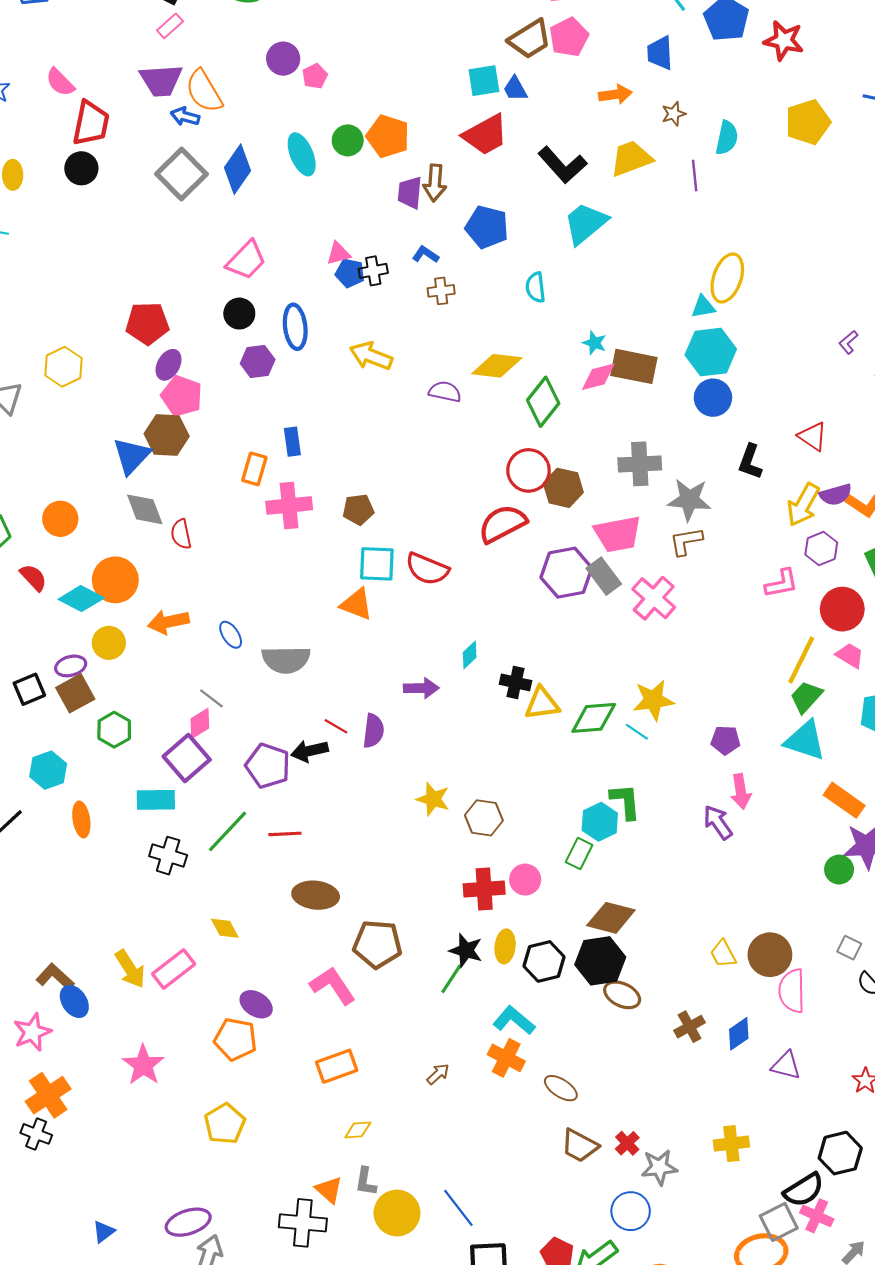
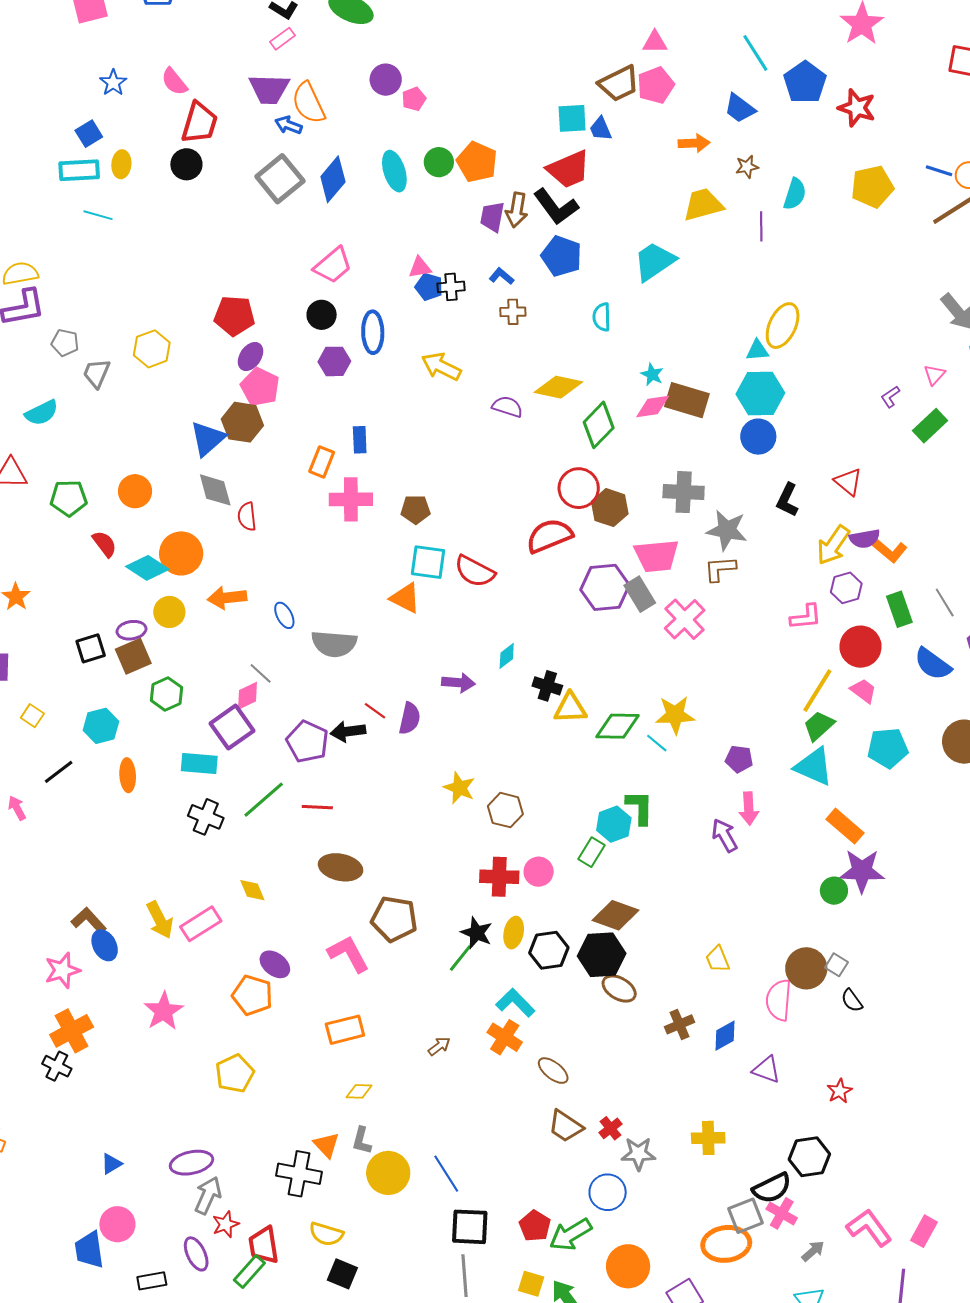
blue trapezoid: (660, 53) -> (740, 108), turned -56
black L-shape: (562, 165) -> (556, 207), moved
brown circle: (770, 955) -> (806, 968), moved

